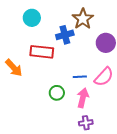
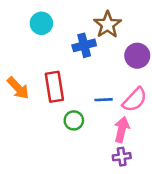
red rectangle: (42, 52) -> (54, 87), moved, turned 75
pink arrow: (83, 98) -> (122, 130), moved
purple cross: (86, 123) -> (122, 157), moved

